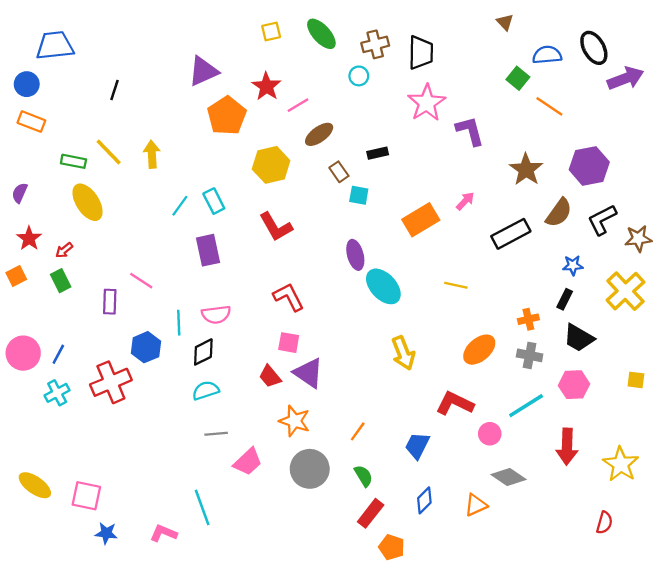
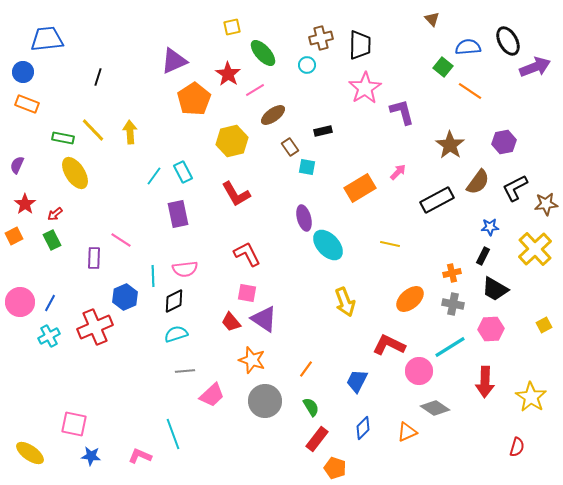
green ellipse: (321, 34) -> (263, 53), moved
purple hexagon: (589, 166) -> (504, 142), size x0.7
yellow square: (636, 380) -> (544, 325), turned -35
pink circle: (490, 434) -> (419, 371), size x1.4
yellow ellipse: (35, 485) -> (30, 453), moved

